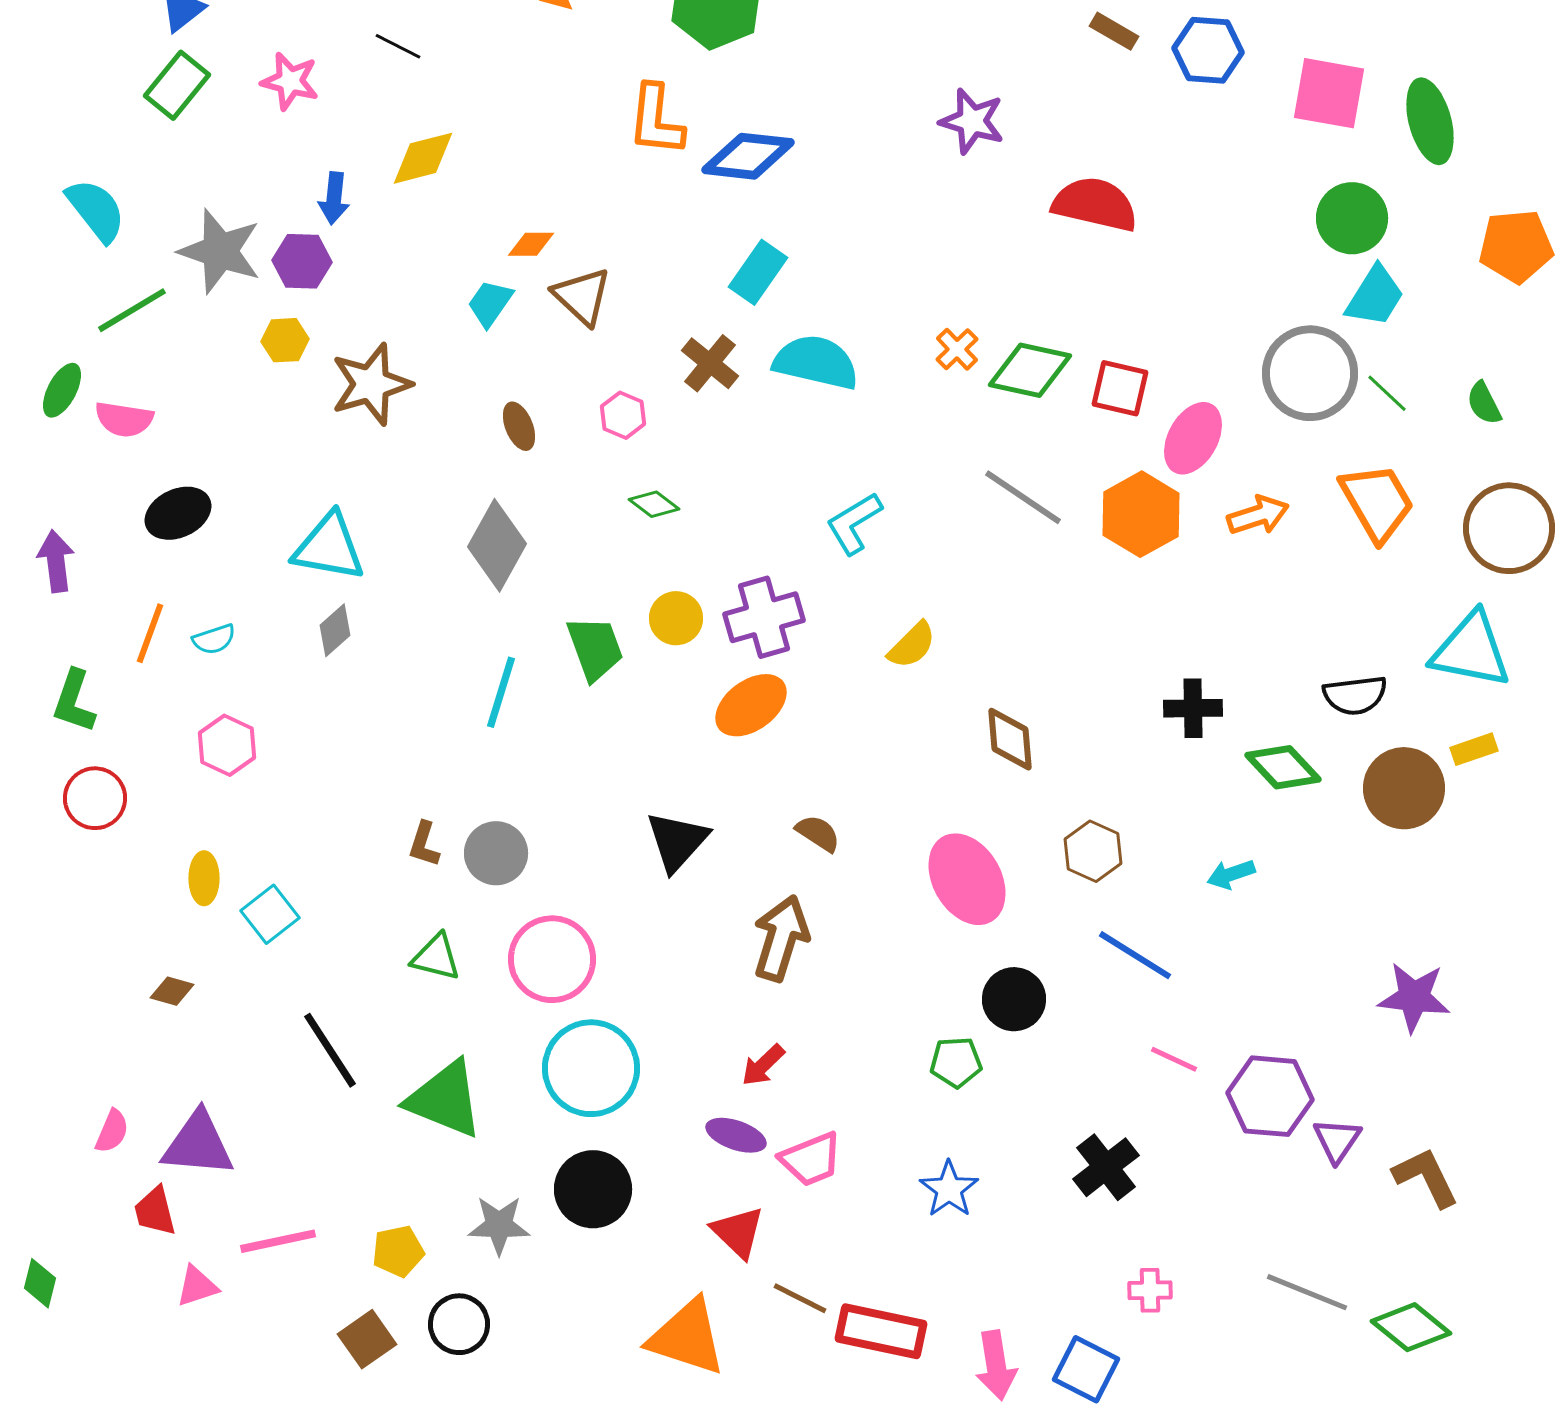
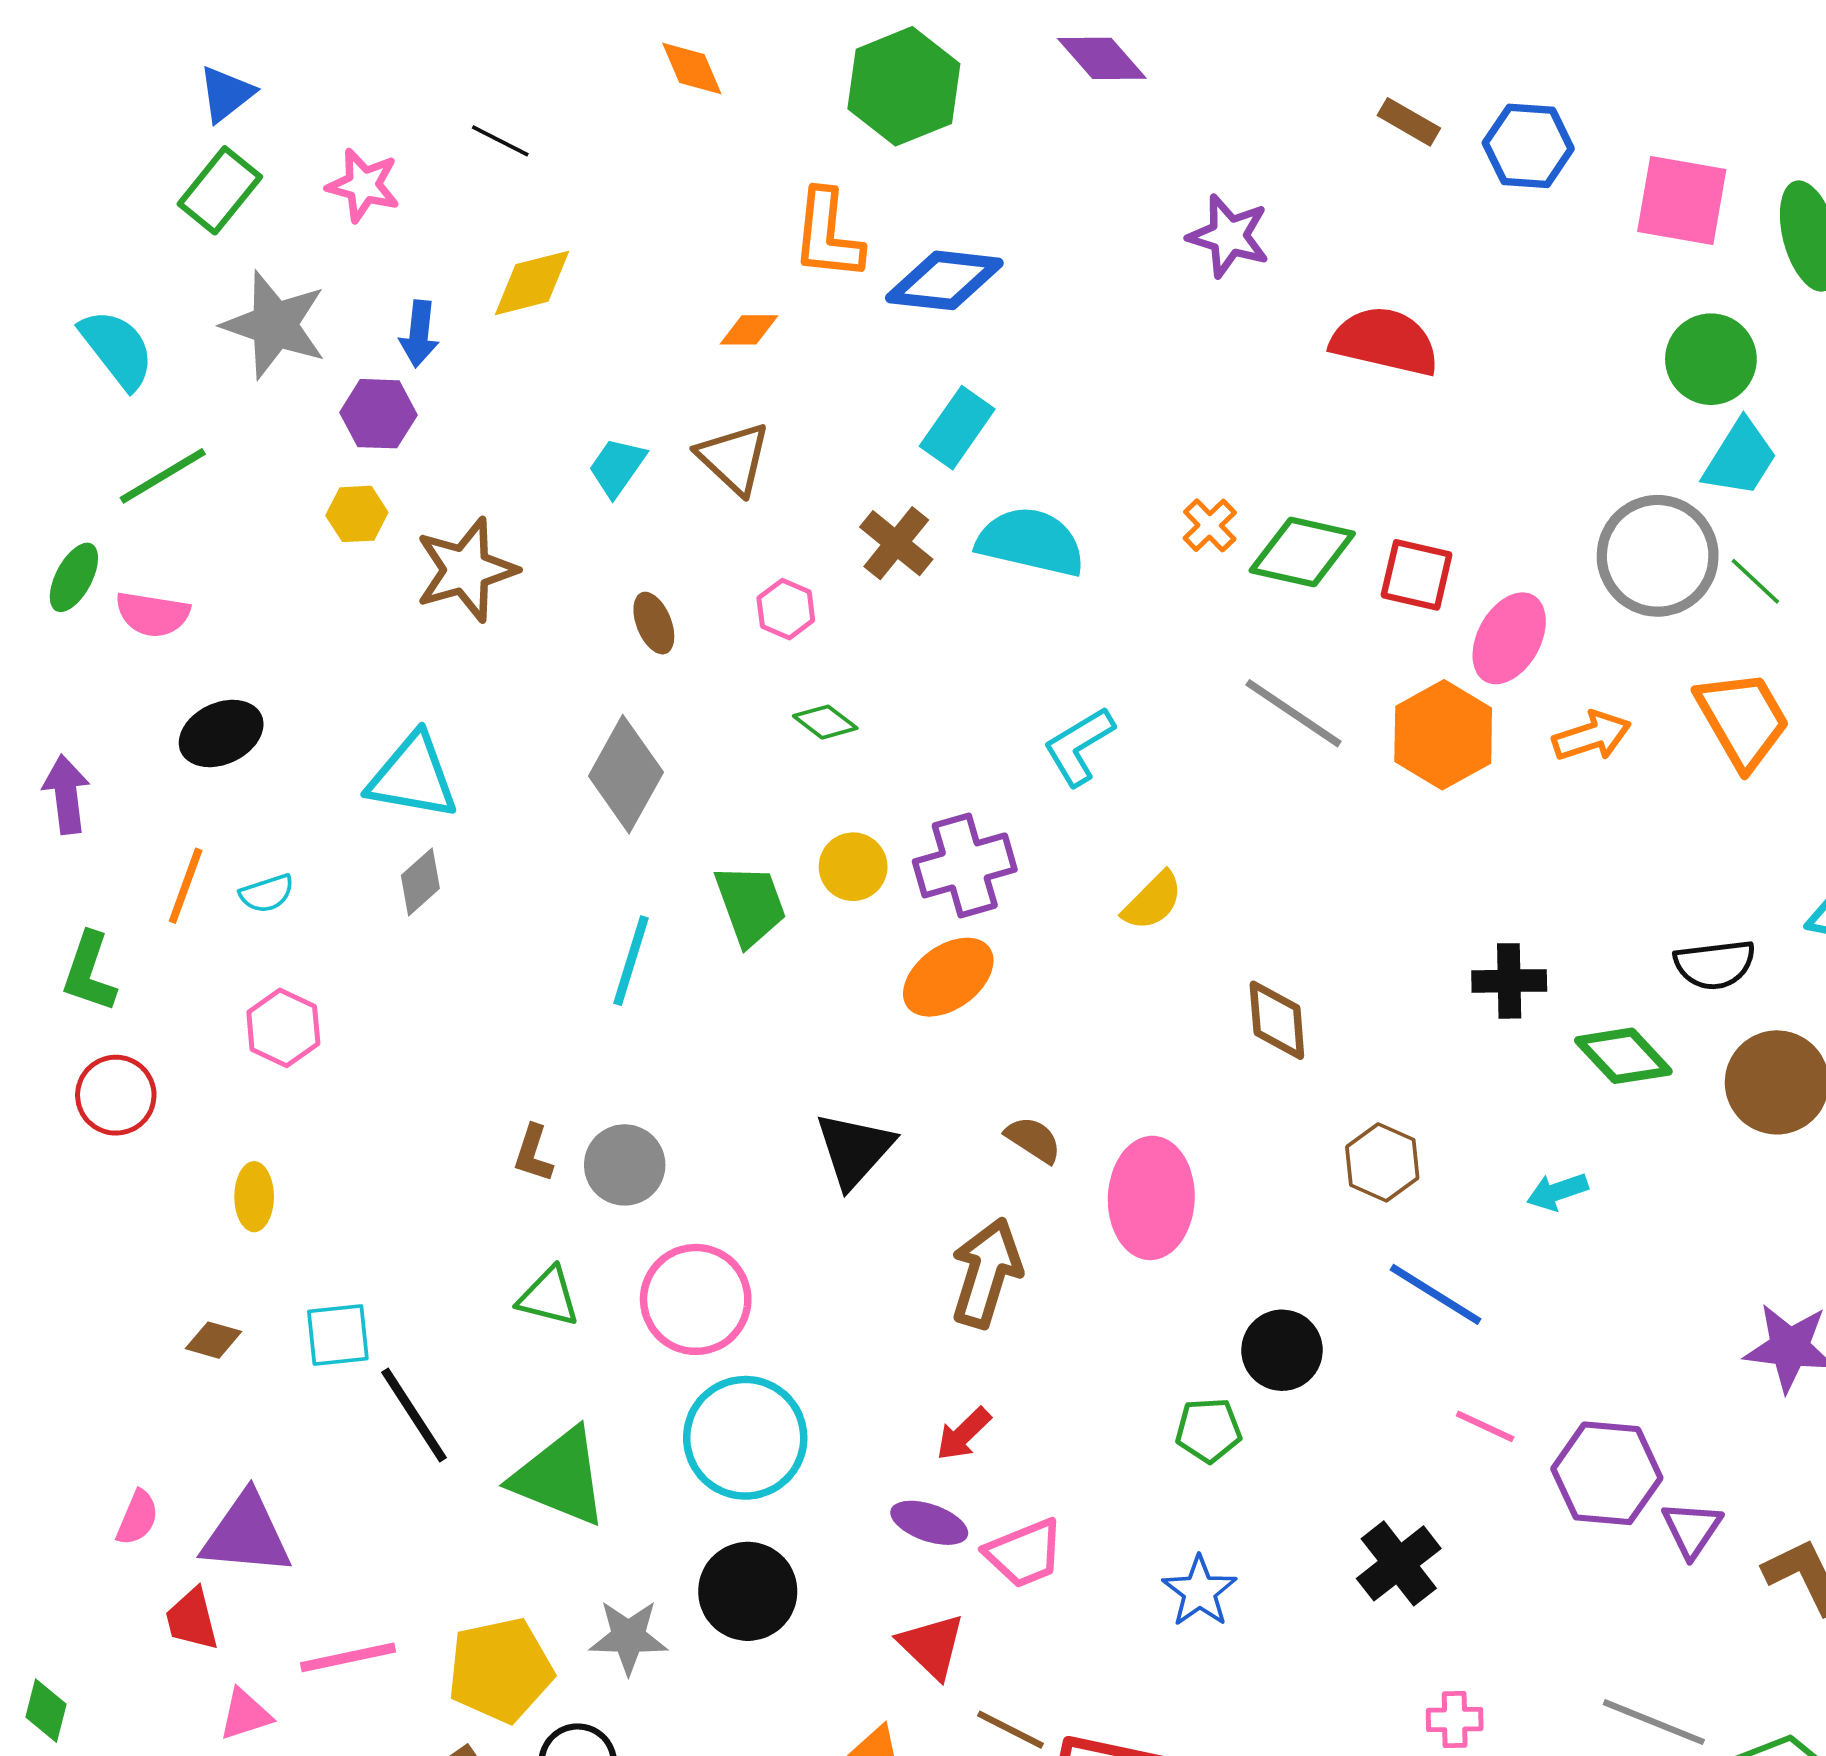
orange diamond: (531, 244) -> (749, 330), moved
gray star: (220, 251) -> (274, 325), moved
pink ellipse: (967, 879) -> (1151, 1198), moved, turned 32
cyan square: (270, 914) -> (338, 1335), moved, turned 32
yellow pentagon: (398, 1251) -> (500, 1670), size x1.6

